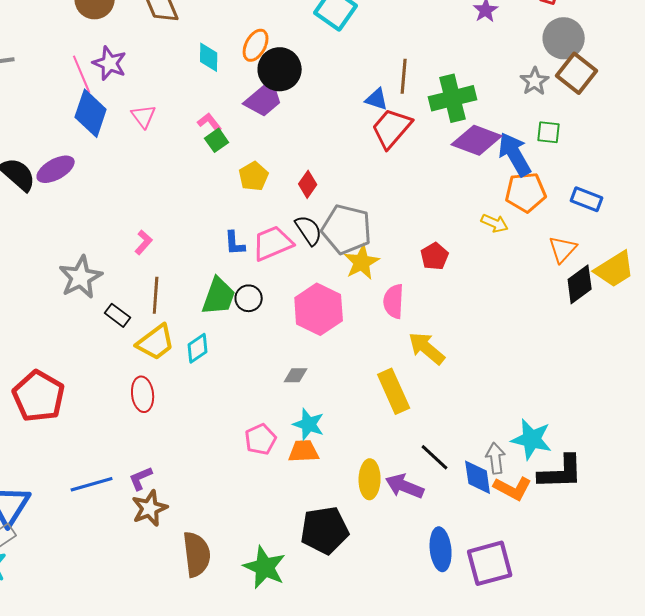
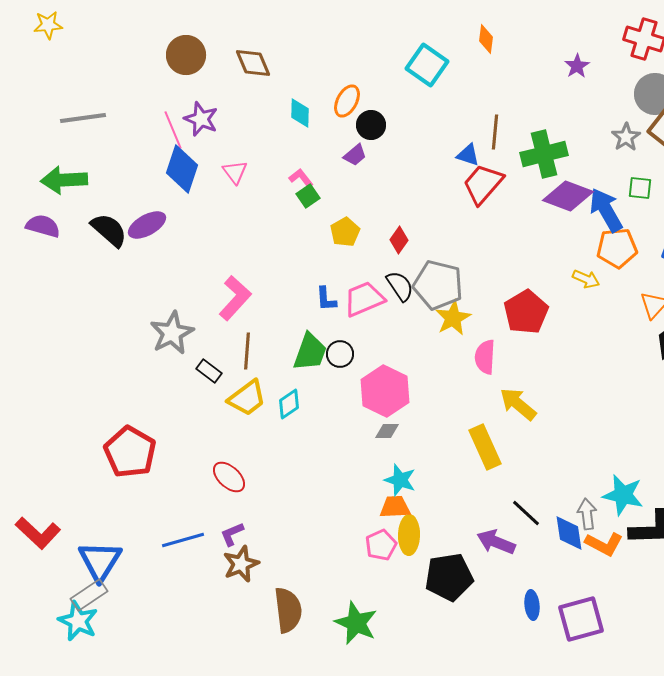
black circle: (280, 69) -> (371, 125), size x0.7
purple trapezoid: (264, 99) -> (355, 155), size x0.6
pink L-shape: (144, 242) -> (235, 298), size x1.8
red pentagon: (435, 256) -> (526, 312), size x1.6
pink hexagon: (319, 309) -> (385, 391), moved
red ellipse: (143, 394) -> (229, 477), moved, turned -40
pink pentagon: (261, 439) -> (381, 545), moved
yellow ellipse: (370, 479) -> (409, 535), moved
black pentagon: (325, 530) -> (449, 577), moved
blue ellipse: (441, 549) -> (532, 605), size x0.7

